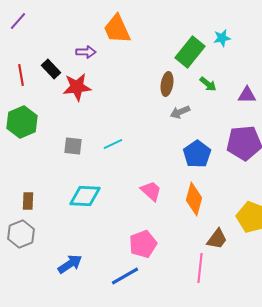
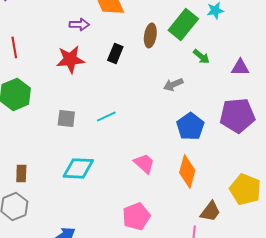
black rectangle: (51, 69) -> (115, 53), moved, turned 66
brown ellipse: (167, 84) -> (150, 35), moved

